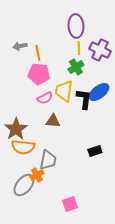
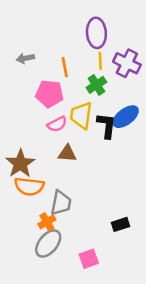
orange line: (38, 53) -> (65, 67), moved
black rectangle: (95, 151) -> (121, 224), moved
gray ellipse: (24, 185) -> (48, 244), moved

